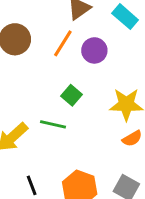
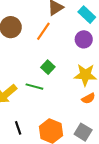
purple circle: (94, 50) -> (84, 39), moved

